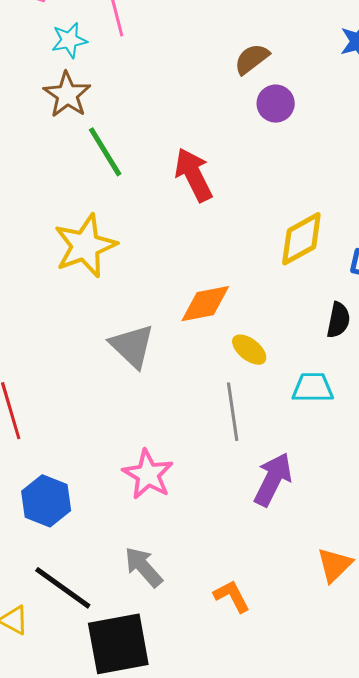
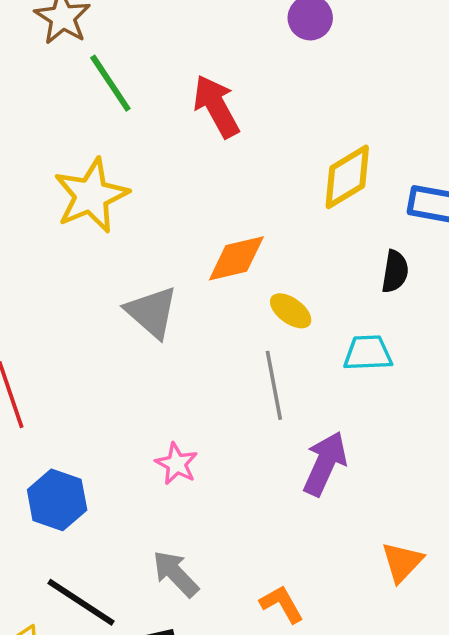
pink star: (148, 474) -> (177, 464), size x0.7

